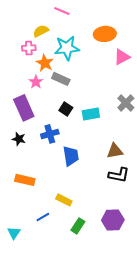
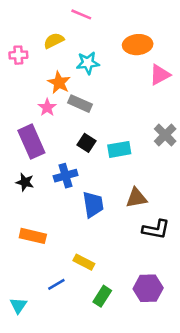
pink cross: (29, 48) -> (18, 55), moved
cyan star: (67, 48) -> (88, 63), size x0.7
brown triangle: (115, 151) -> (136, 198), moved

